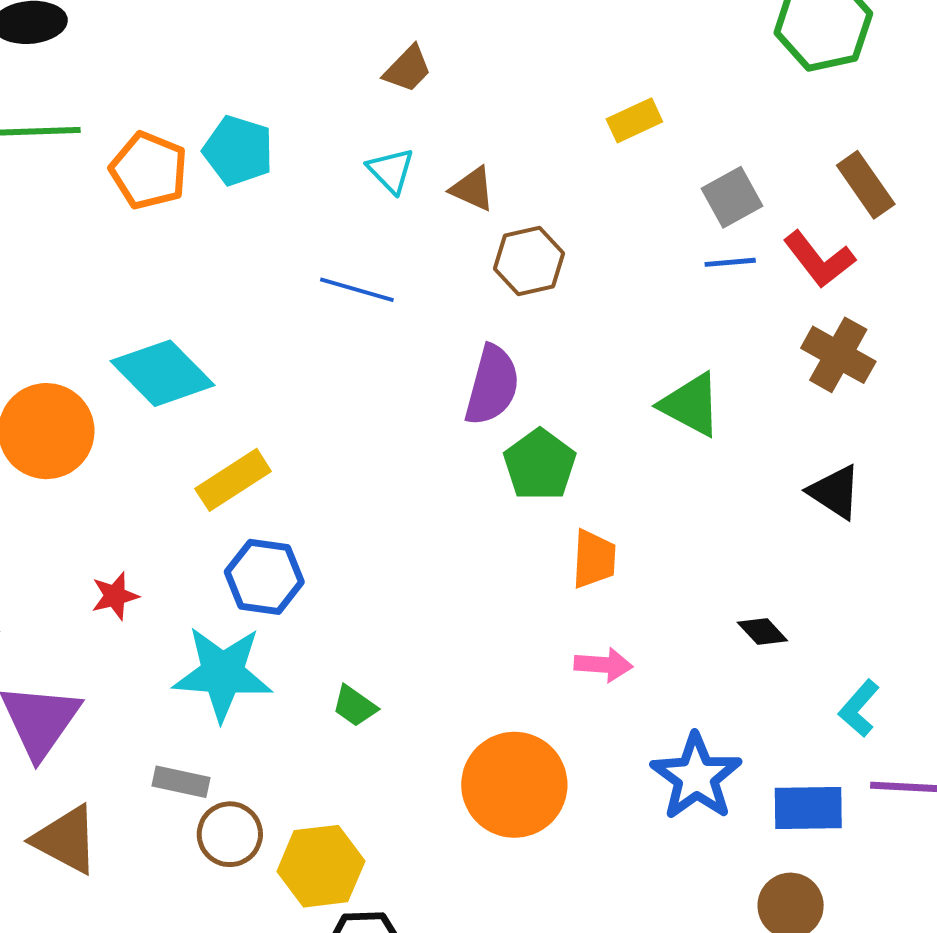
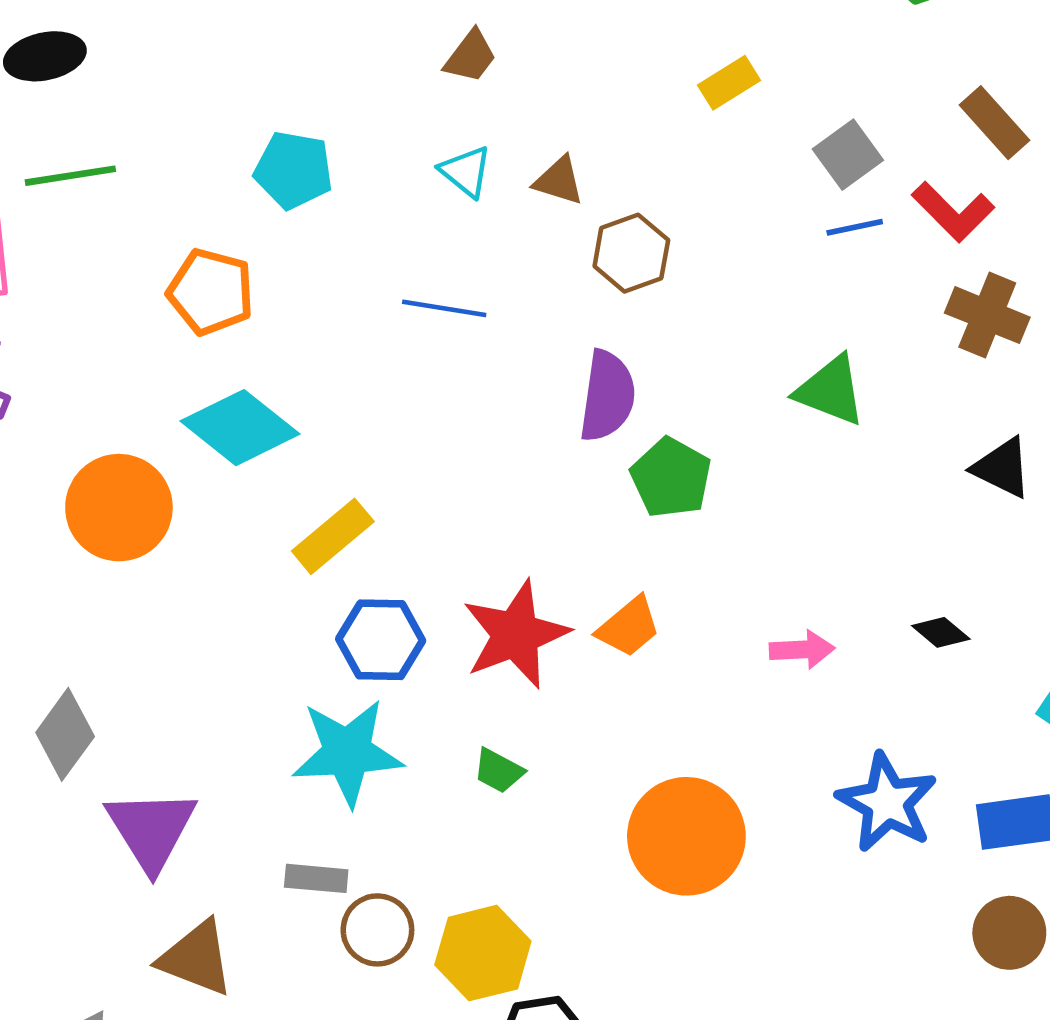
orange pentagon: (149, 171) -> (211, 292), moved
orange trapezoid: (594, 559) -> (629, 627), moved, turned 54
red star: (115, 596) -> (516, 634), moved, size x2.0
pink arrow: (603, 665) -> (802, 650), moved

